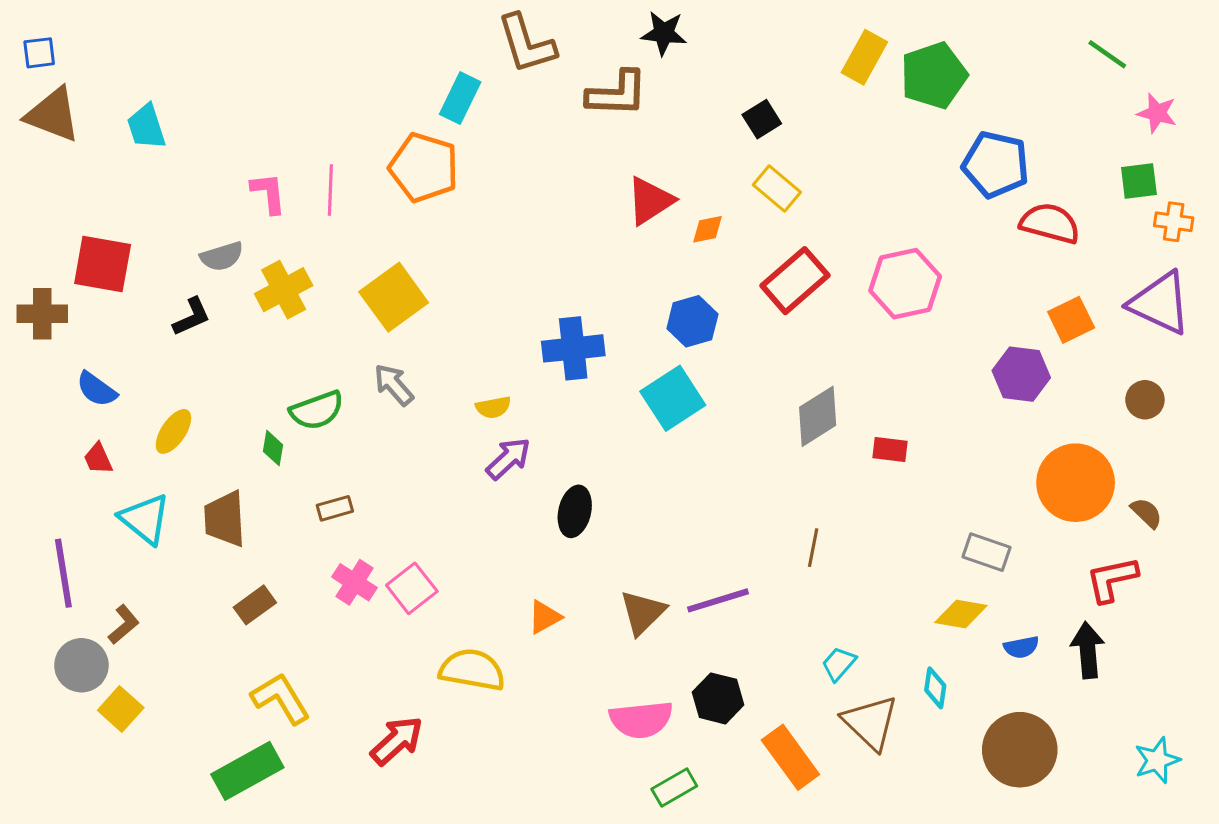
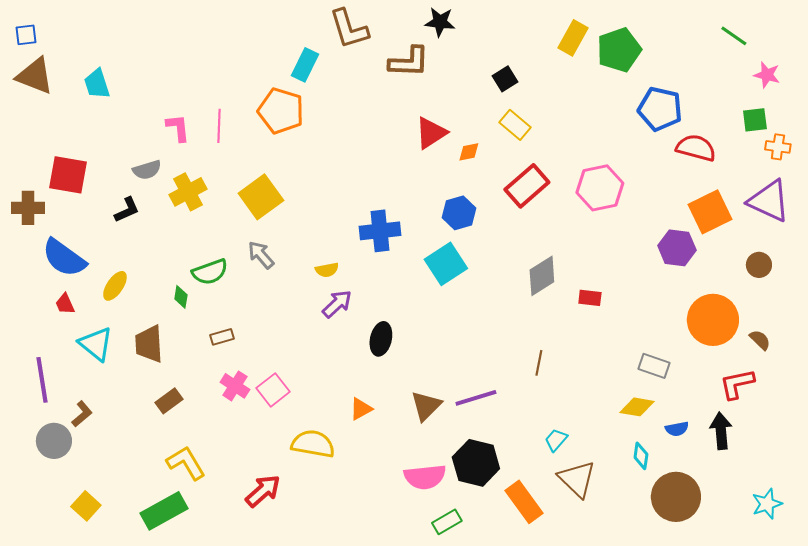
orange square: (1071, 320) -> (710, 212), size x1.4
blue semicircle: (97, 389) -> (64, 258), size x1.6
cyan diamond: (935, 688) -> (641, 456), moved
black hexagon: (718, 698) -> (476, 463), size x1.4
yellow square: (121, 709) -> (86, 506), moved

